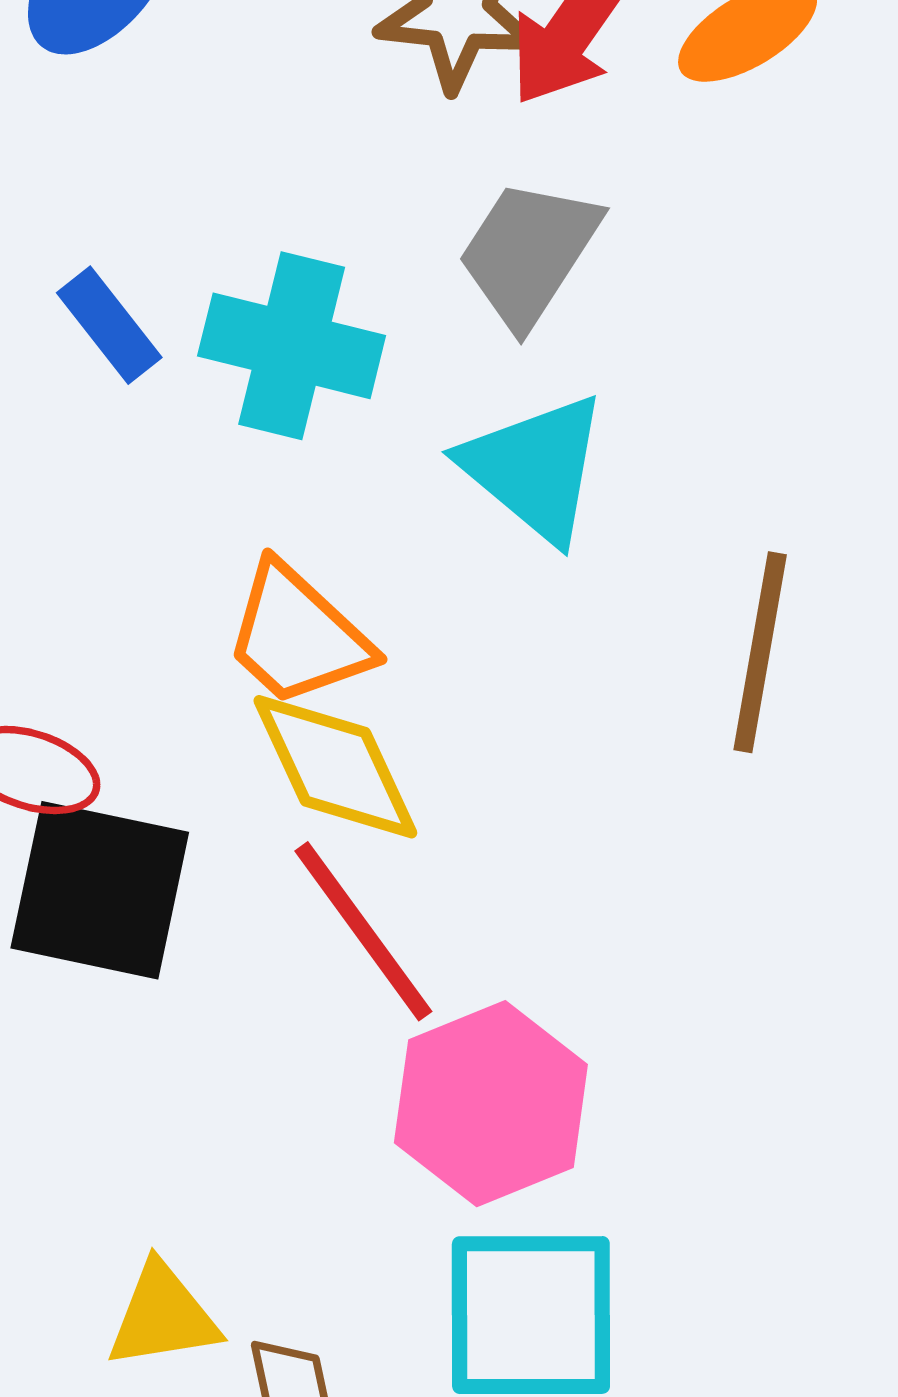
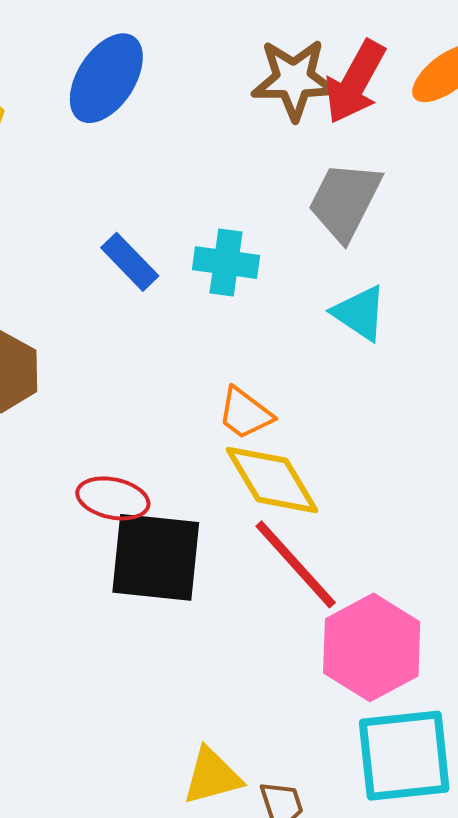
cyan cross: (292, 346) -> (226, 263), size x0.7
cyan triangle: (535, 468) -> (360, 313), size x0.7
orange trapezoid: (298, 635) -> (245, 413), size x0.7

